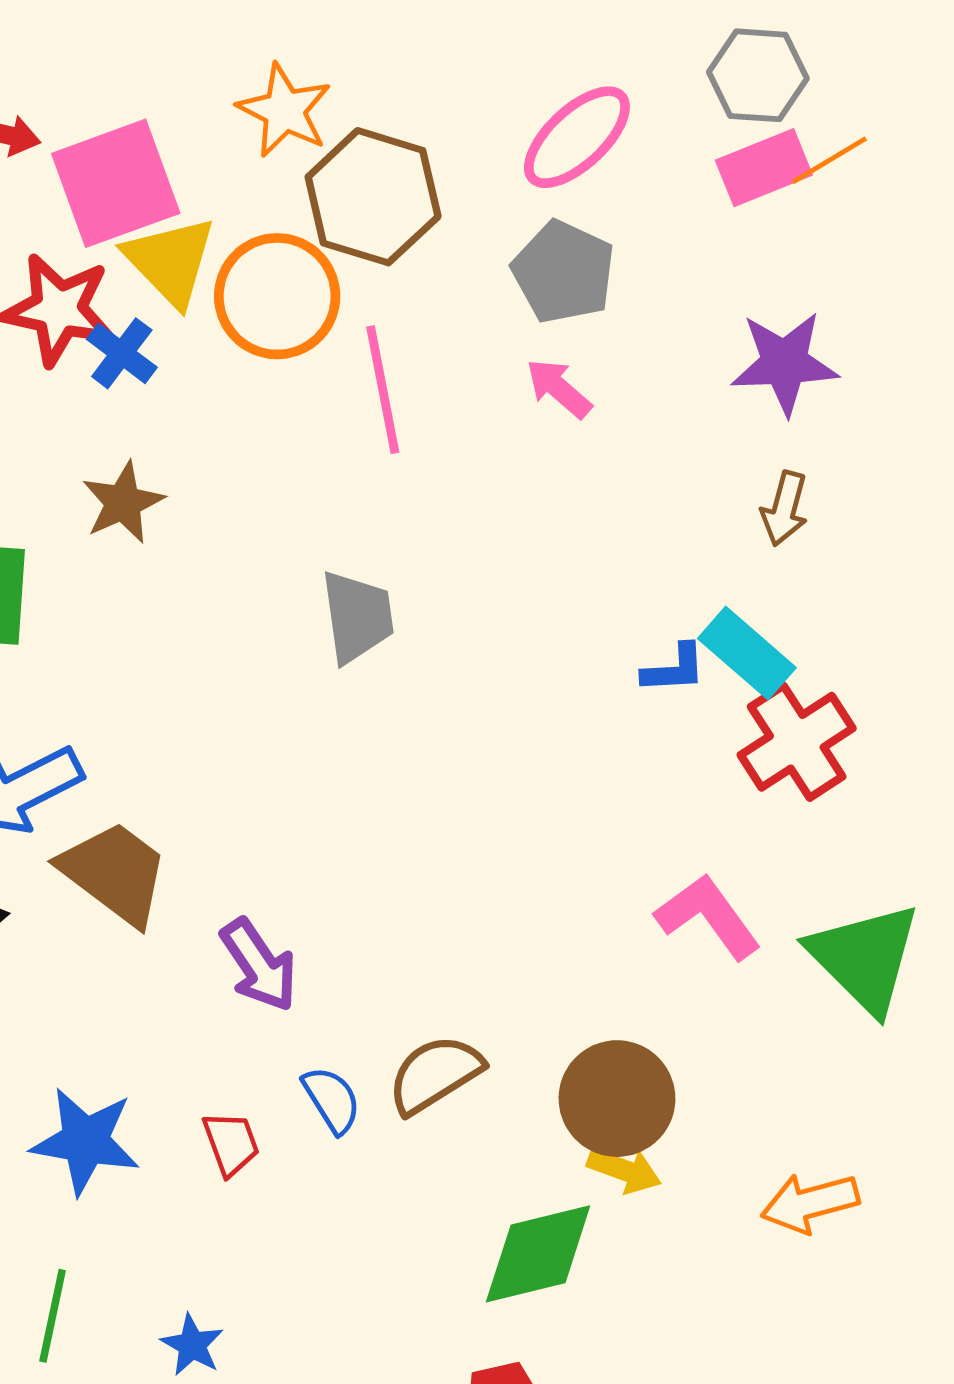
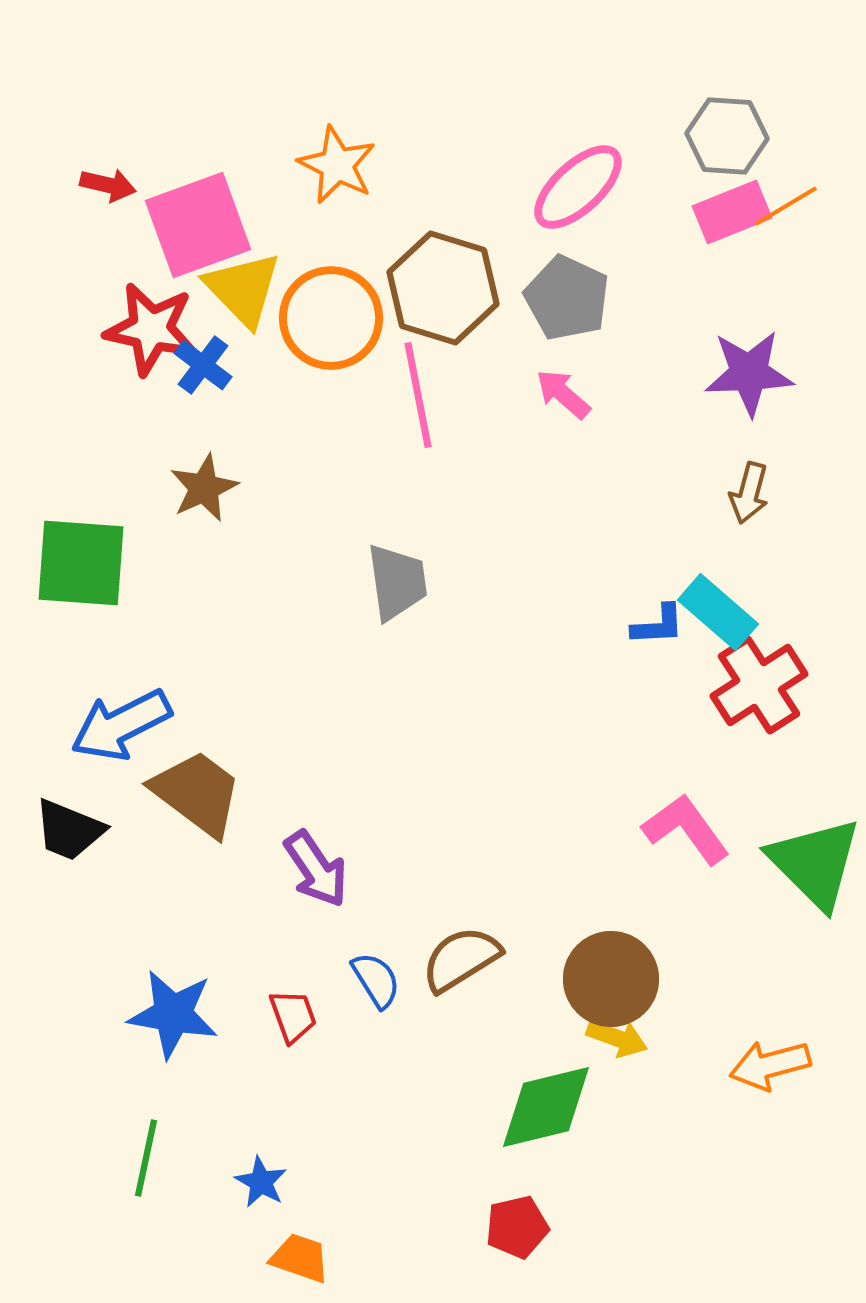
brown hexagon: (373, 197) -> (443, 288), moved

